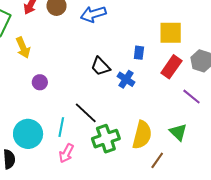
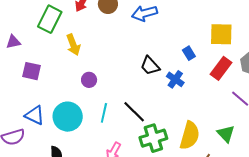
blue rectangle: (139, 53) -> (189, 53), turned -40
cyan line: (61, 127) -> (104, 113), moved
cyan circle: (28, 134) -> (68, 117), moved

